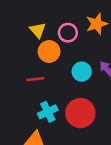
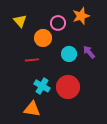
yellow triangle: (38, 30) -> (20, 21), moved
cyan cross: (48, 112) -> (42, 86), turned -35

